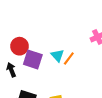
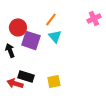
orange line: (69, 59) -> (51, 19), moved

